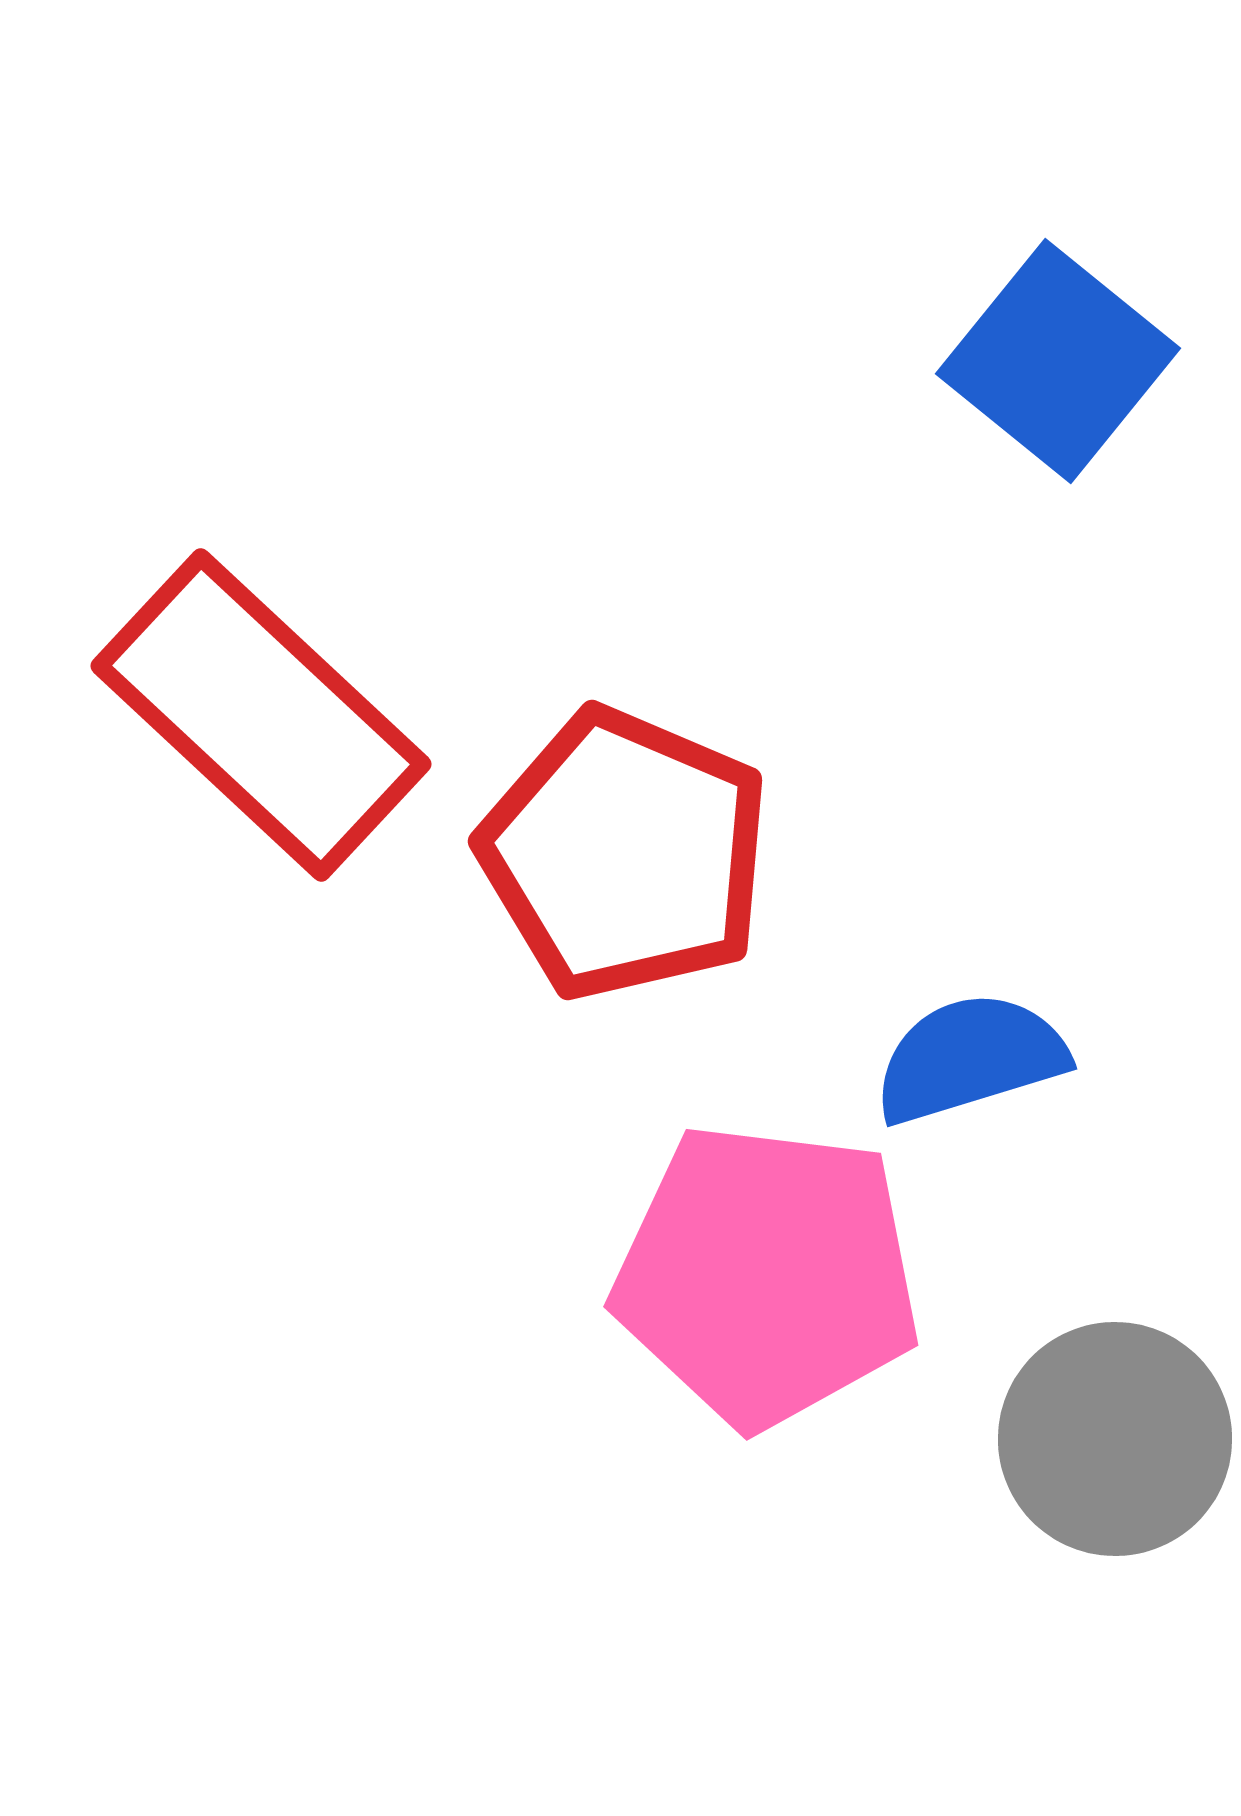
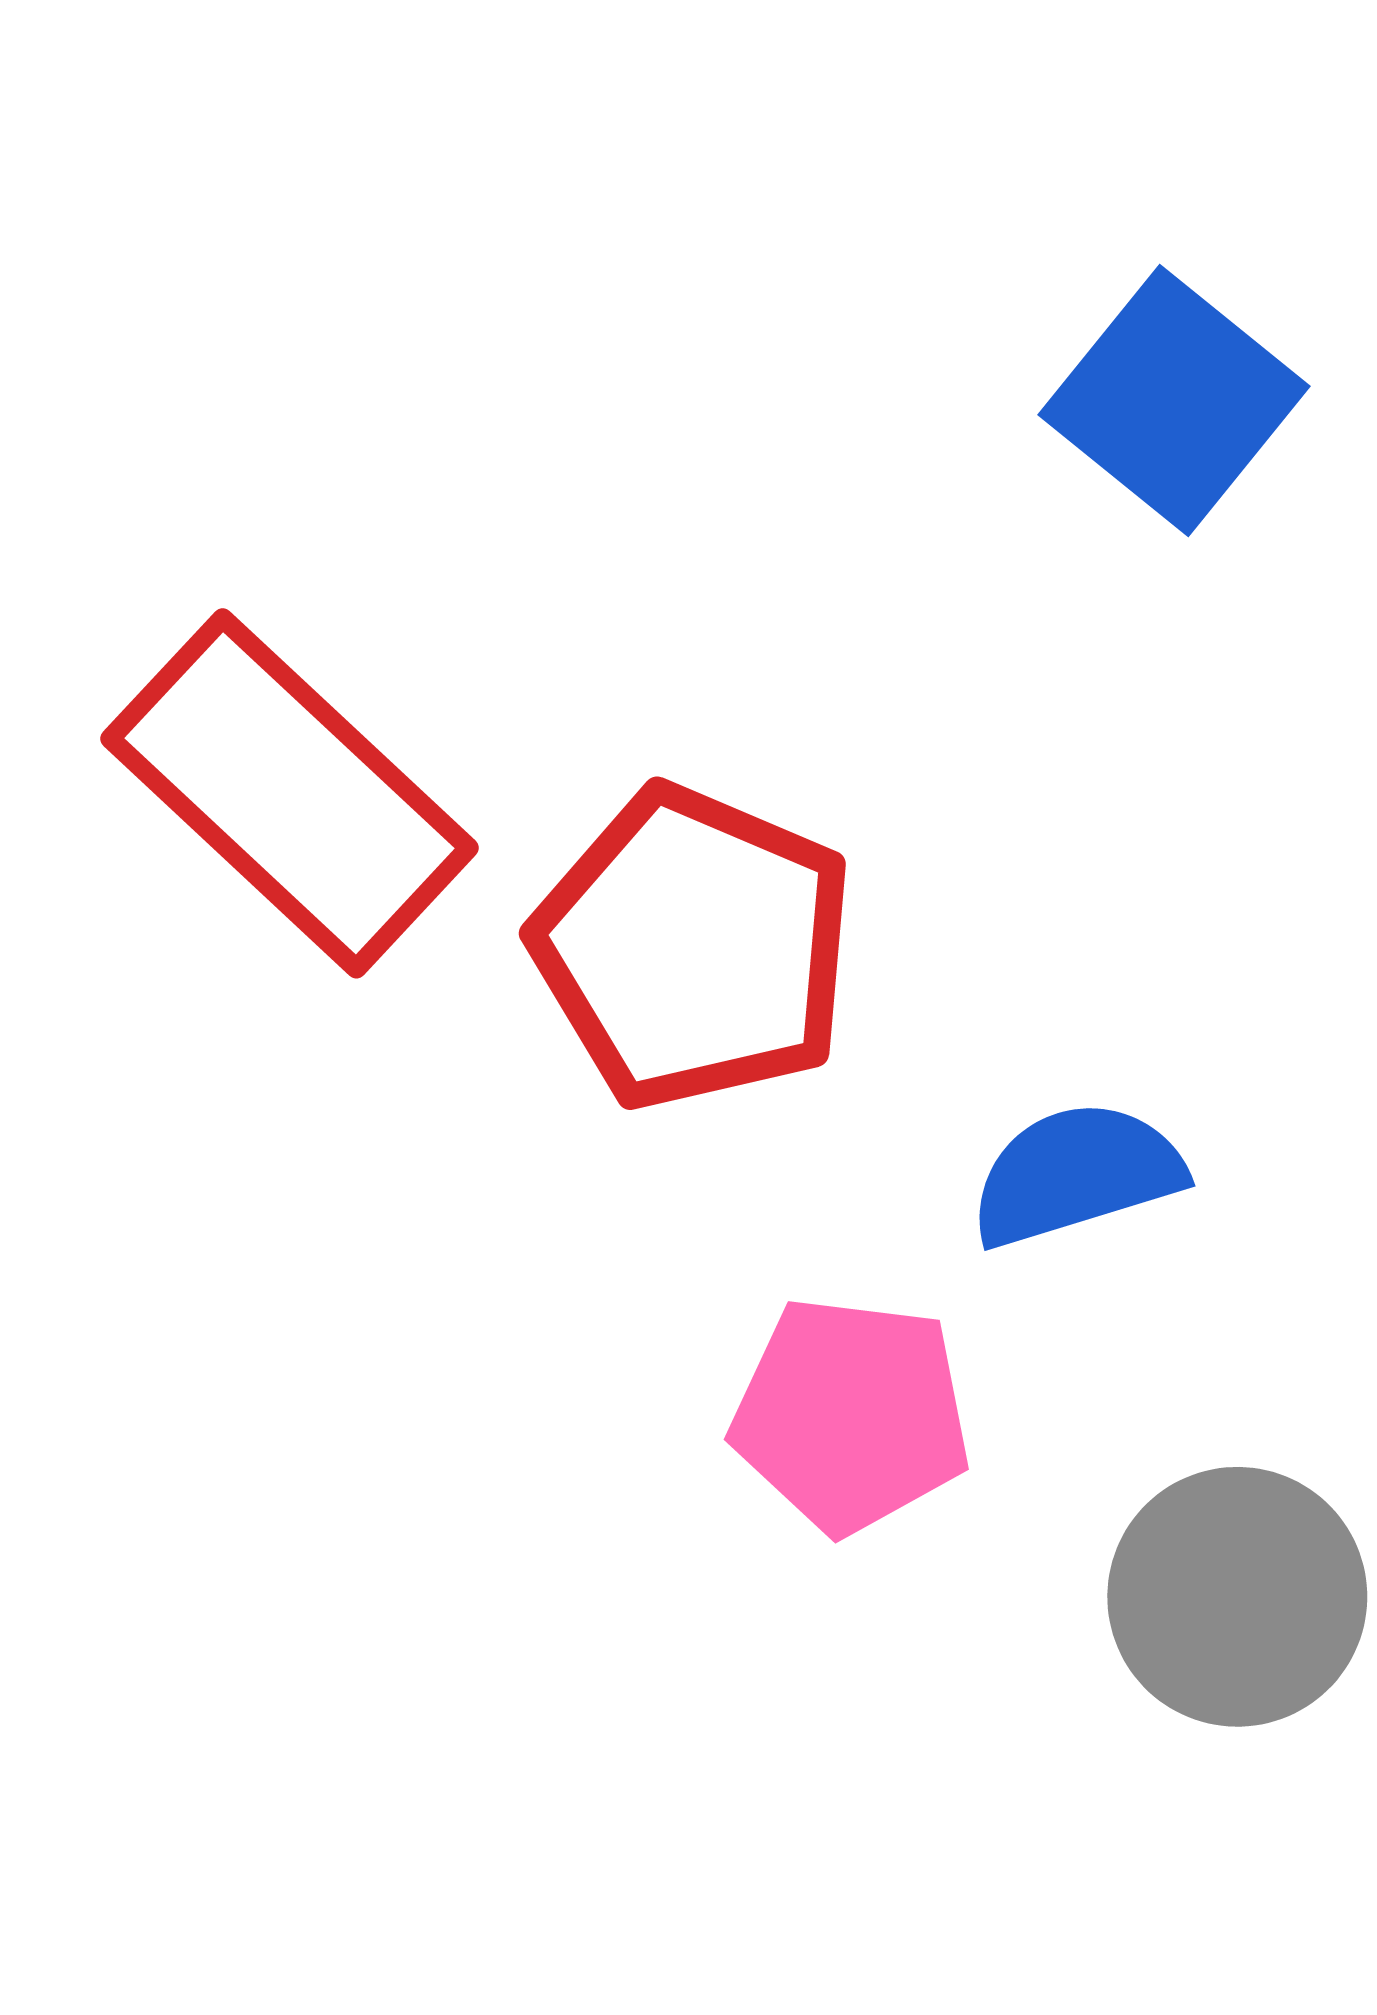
pink pentagon: (767, 1275) -> (851, 1415), size x0.7

